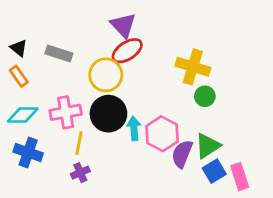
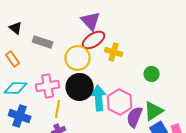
black triangle: (19, 48) -> (16, 28), moved
yellow cross: (193, 67) -> (114, 52), moved, size x0.7
cyan arrow: (134, 128) -> (99, 98), size x1.4

